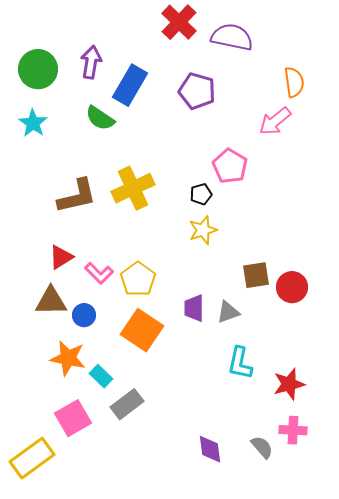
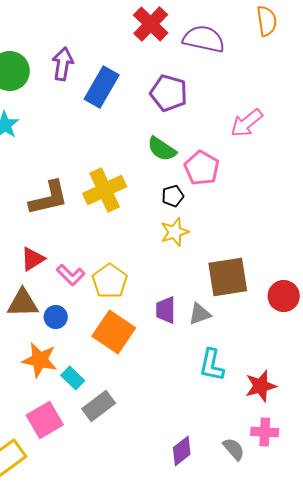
orange semicircle: (294, 82) -> (267, 21), moved
green semicircle: (100, 118) -> (162, 149), moved
brown square: (256, 275) -> (228, 277), size x1.5
red circle: (292, 287) -> (284, 296), moved
purple diamond: (210, 449) -> (182, 451), turned 60

